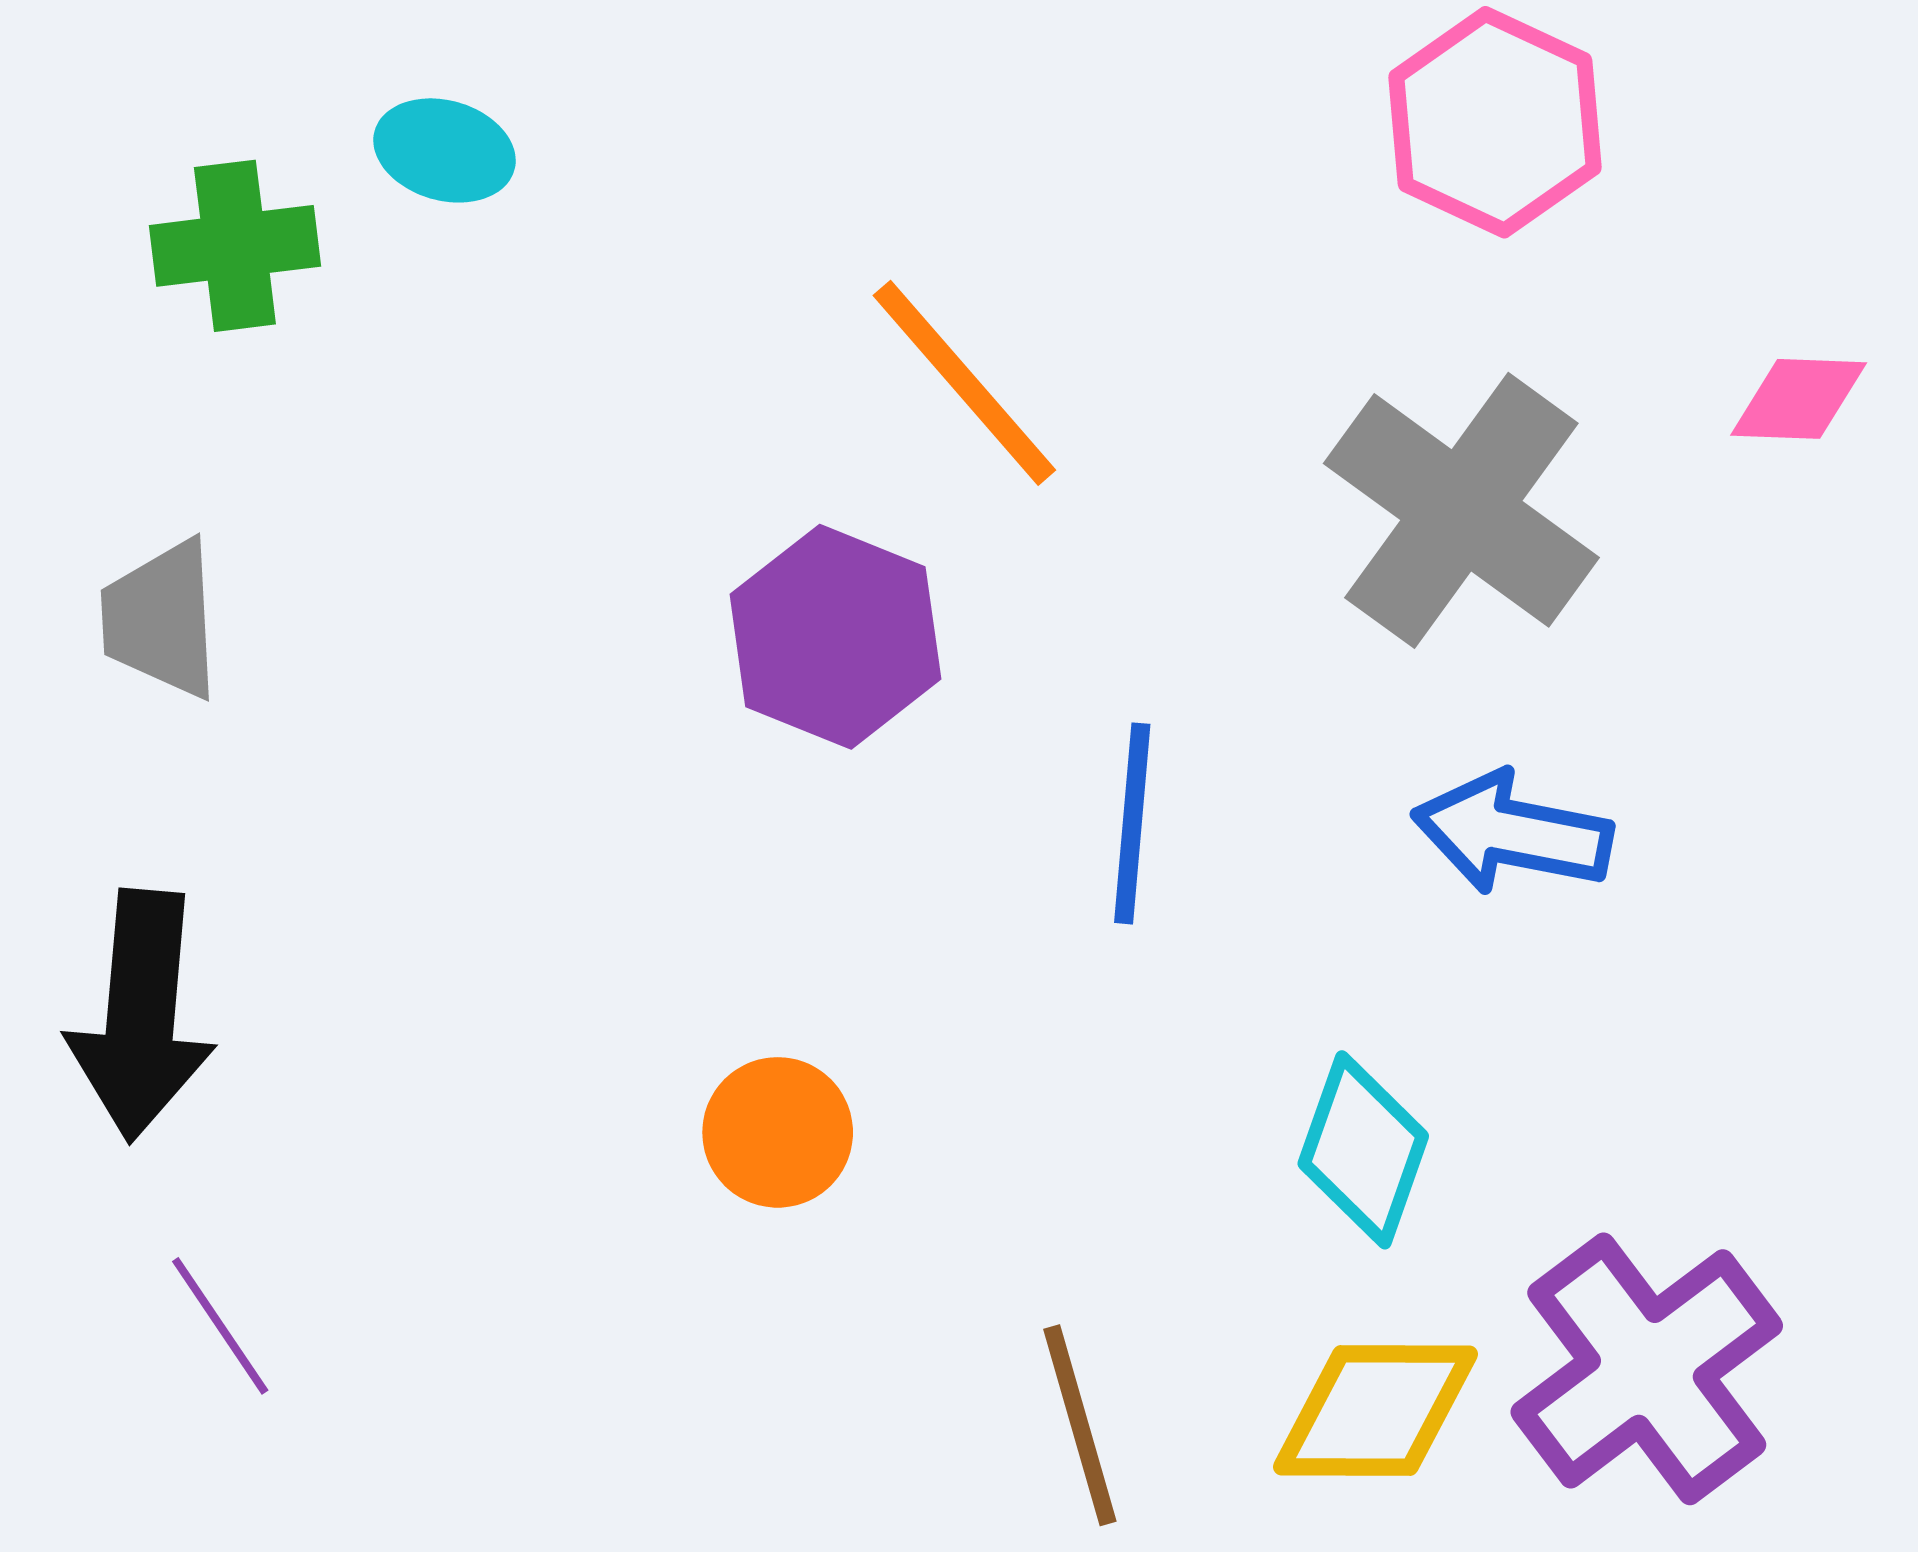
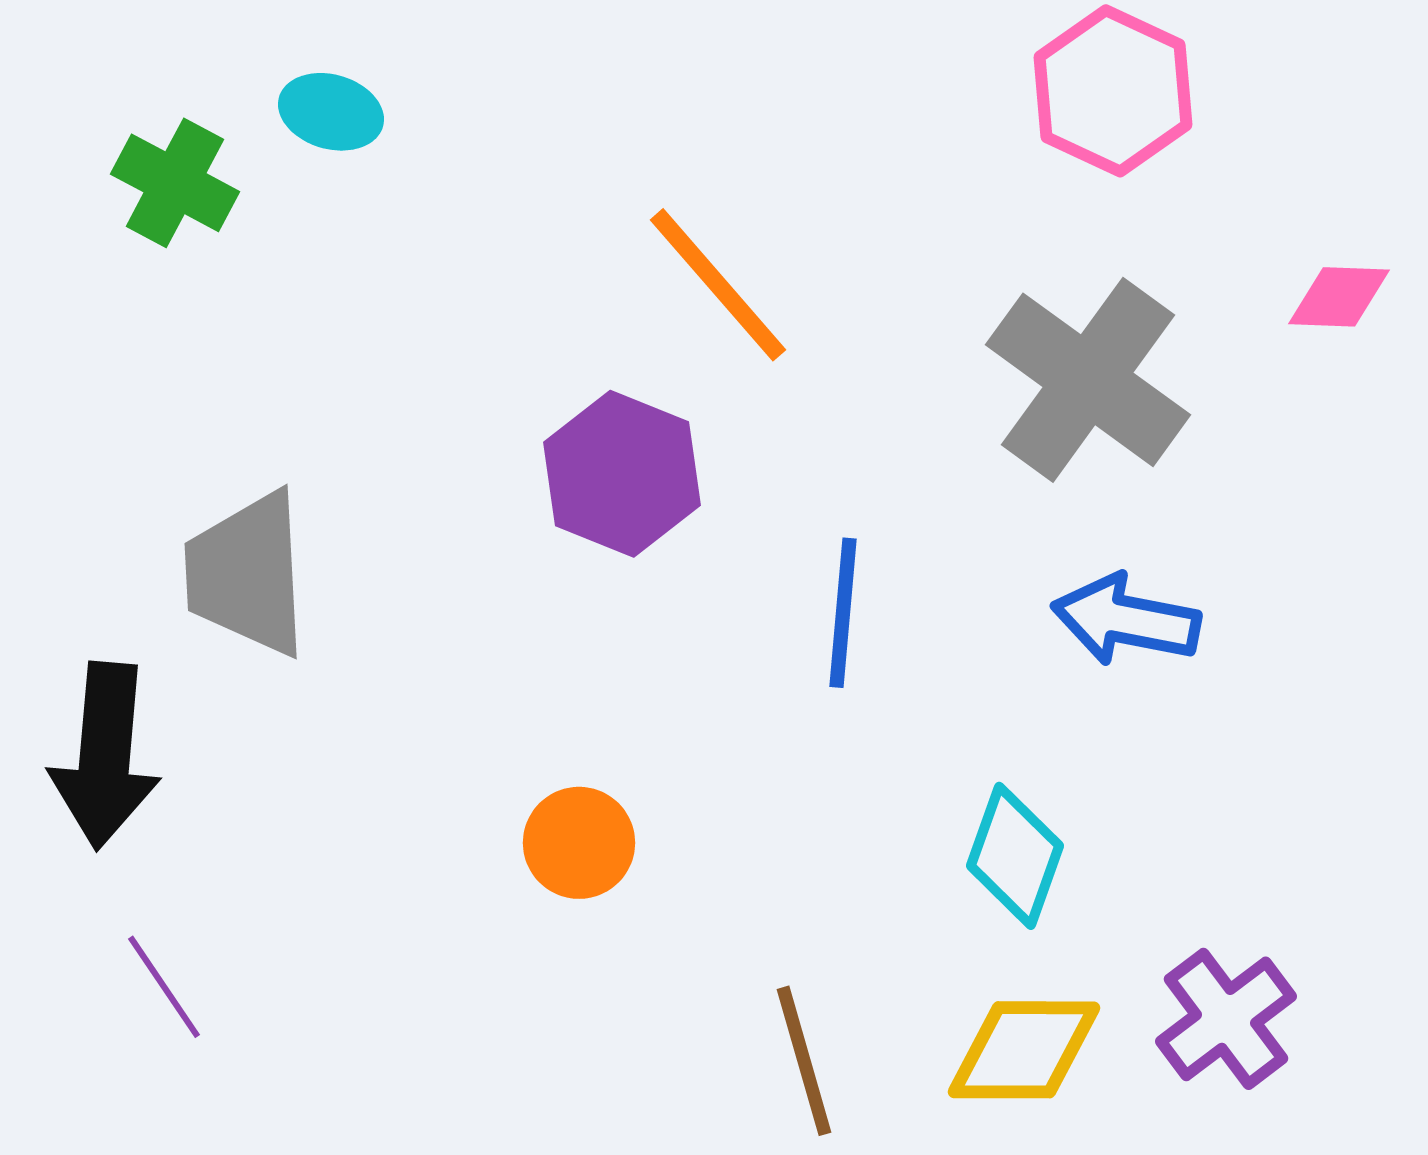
green cross: (235, 246) -> (175, 183), turned 35
gray trapezoid: (161, 619) -> (247, 574), moved, size x1.4
purple cross: (1647, 1369) -> (1226, 1019), size x0.7

